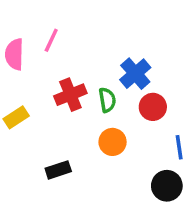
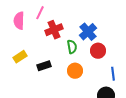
red cross: (70, 95) -> (54, 30), moved
black rectangle: (58, 170) -> (44, 66), moved

